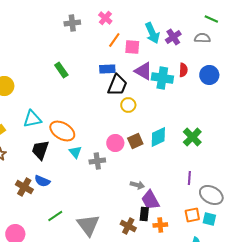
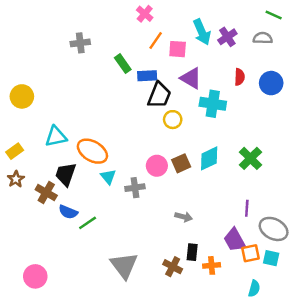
gray cross: (72, 23) -> (80, 43), moved
green rectangle: (61, 70) -> (123, 64), moved
cyan cross: (162, 78) -> (213, 104), moved
brown cross: (24, 187) -> (46, 192), moved
purple trapezoid: (150, 200) -> (235, 240), moved
green line: (55, 216) -> (88, 223), moved

